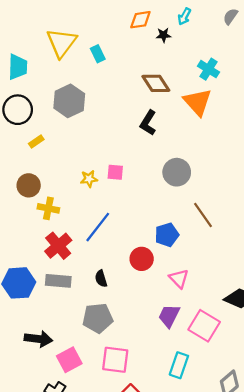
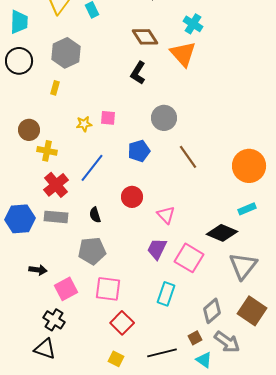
yellow rectangle: (36, 141) -> (55, 88), moved, turned -40
blue pentagon: (167, 235) -> (139, 151), moved
black arrow: (38, 339) -> (38, 270), size x0.7

